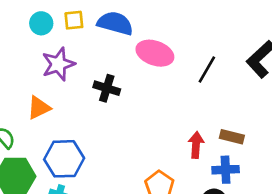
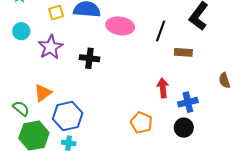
cyan circle: (41, 23) -> (21, 31), moved
orange triangle: (39, 108) -> (43, 93), moved
brown rectangle: (232, 137) -> (183, 52), moved

